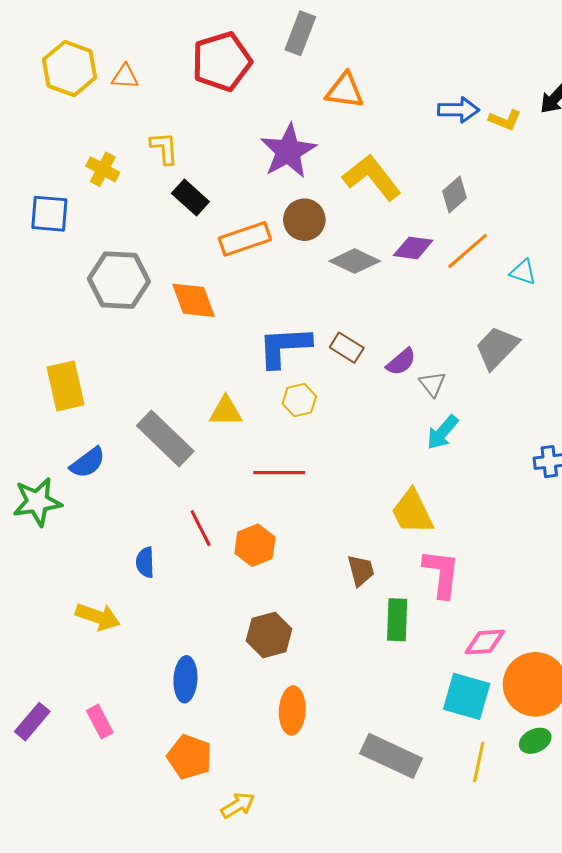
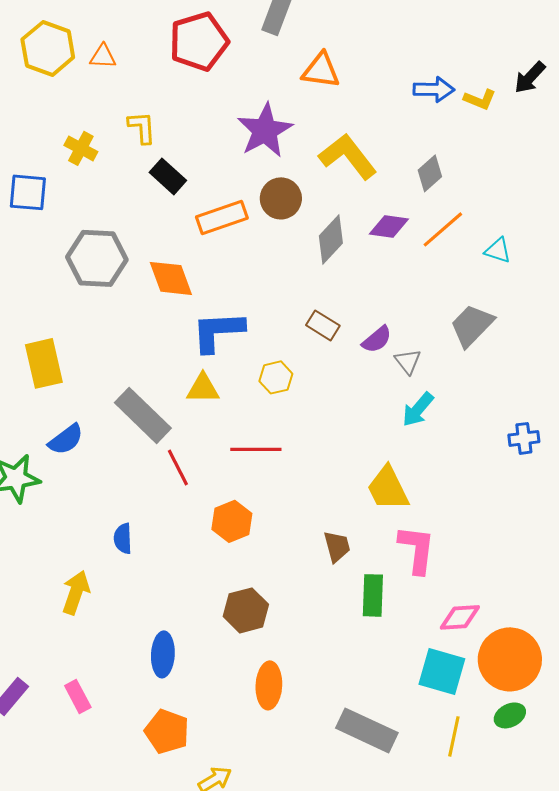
gray diamond: (355, 261) -> (331, 239), turned -72
blue L-shape: (284, 347) -> (218, 331), moved
red line: (201, 528) -> (178, 467), moved
yellow arrow: (98, 617) -> (76, 592), turned -90

